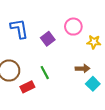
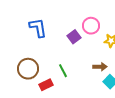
purple square: (48, 39) -> (74, 37), moved

